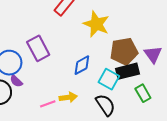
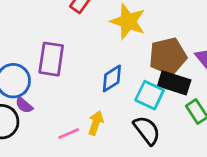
purple rectangle: (38, 48) -> (51, 59), turned 40
black rectangle: (128, 71) -> (174, 83), turned 35
yellow arrow: (68, 97) -> (96, 123), turned -60

